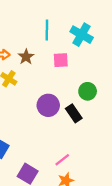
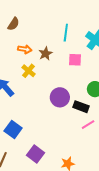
black rectangle: (74, 113) -> (81, 107), turned -42
pink line: (62, 160) -> (88, 125), moved

